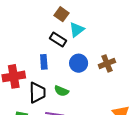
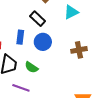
cyan triangle: (77, 30) -> (71, 12), moved
blue circle: (79, 63) -> (43, 42), moved

